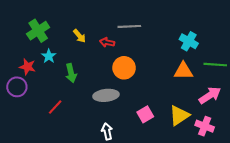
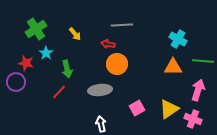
red arrow: (107, 42) -> (108, 44), moved
pink arrow: (210, 95) -> (198, 90), turned -40
red line: (55, 107) -> (59, 92), moved

